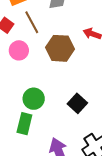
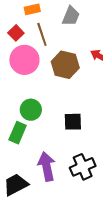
pink circle: (19, 50) -> (24, 60), size x1.5
black square: (77, 103) -> (73, 122), turned 36

